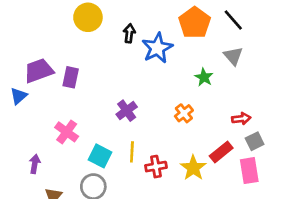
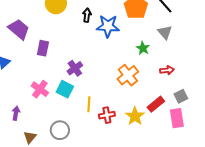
blue star: (157, 48) -> (108, 26), turned 30
purple trapezoid: (39, 71) -> (19, 29), moved, turned 60
purple cross: (127, 111) -> (75, 68), moved
orange cross: (184, 113) -> (128, 75), size x1.5
red arrow: (241, 119) -> (167, 70), moved
cyan square: (100, 156) -> (65, 89), moved

